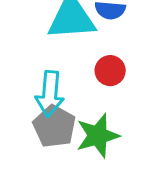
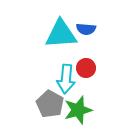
cyan arrow: (50, 94) -> (66, 79), moved

